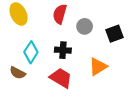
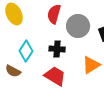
gray circle: (85, 26) -> (78, 26), size x1.5

